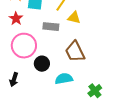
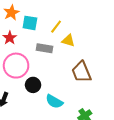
brown trapezoid: (75, 52) -> (81, 72), moved
cyan semicircle: (64, 79) -> (54, 102), turned -144

